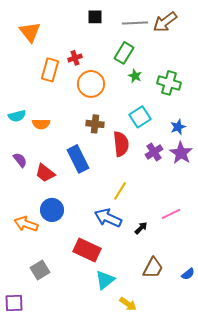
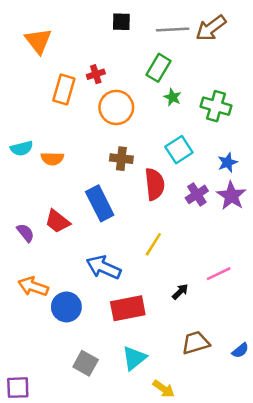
purple semicircle: (20, 160) -> (25, 233), moved
blue circle: (52, 210) -> (66, 307), moved
blue arrow: (108, 218) -> (103, 267), moved
red rectangle: (87, 250) -> (128, 308), moved, turned -36
brown trapezoid: (153, 268) -> (196, 343), turned -135
gray square: (40, 270) -> (86, 363), moved, turned -30

